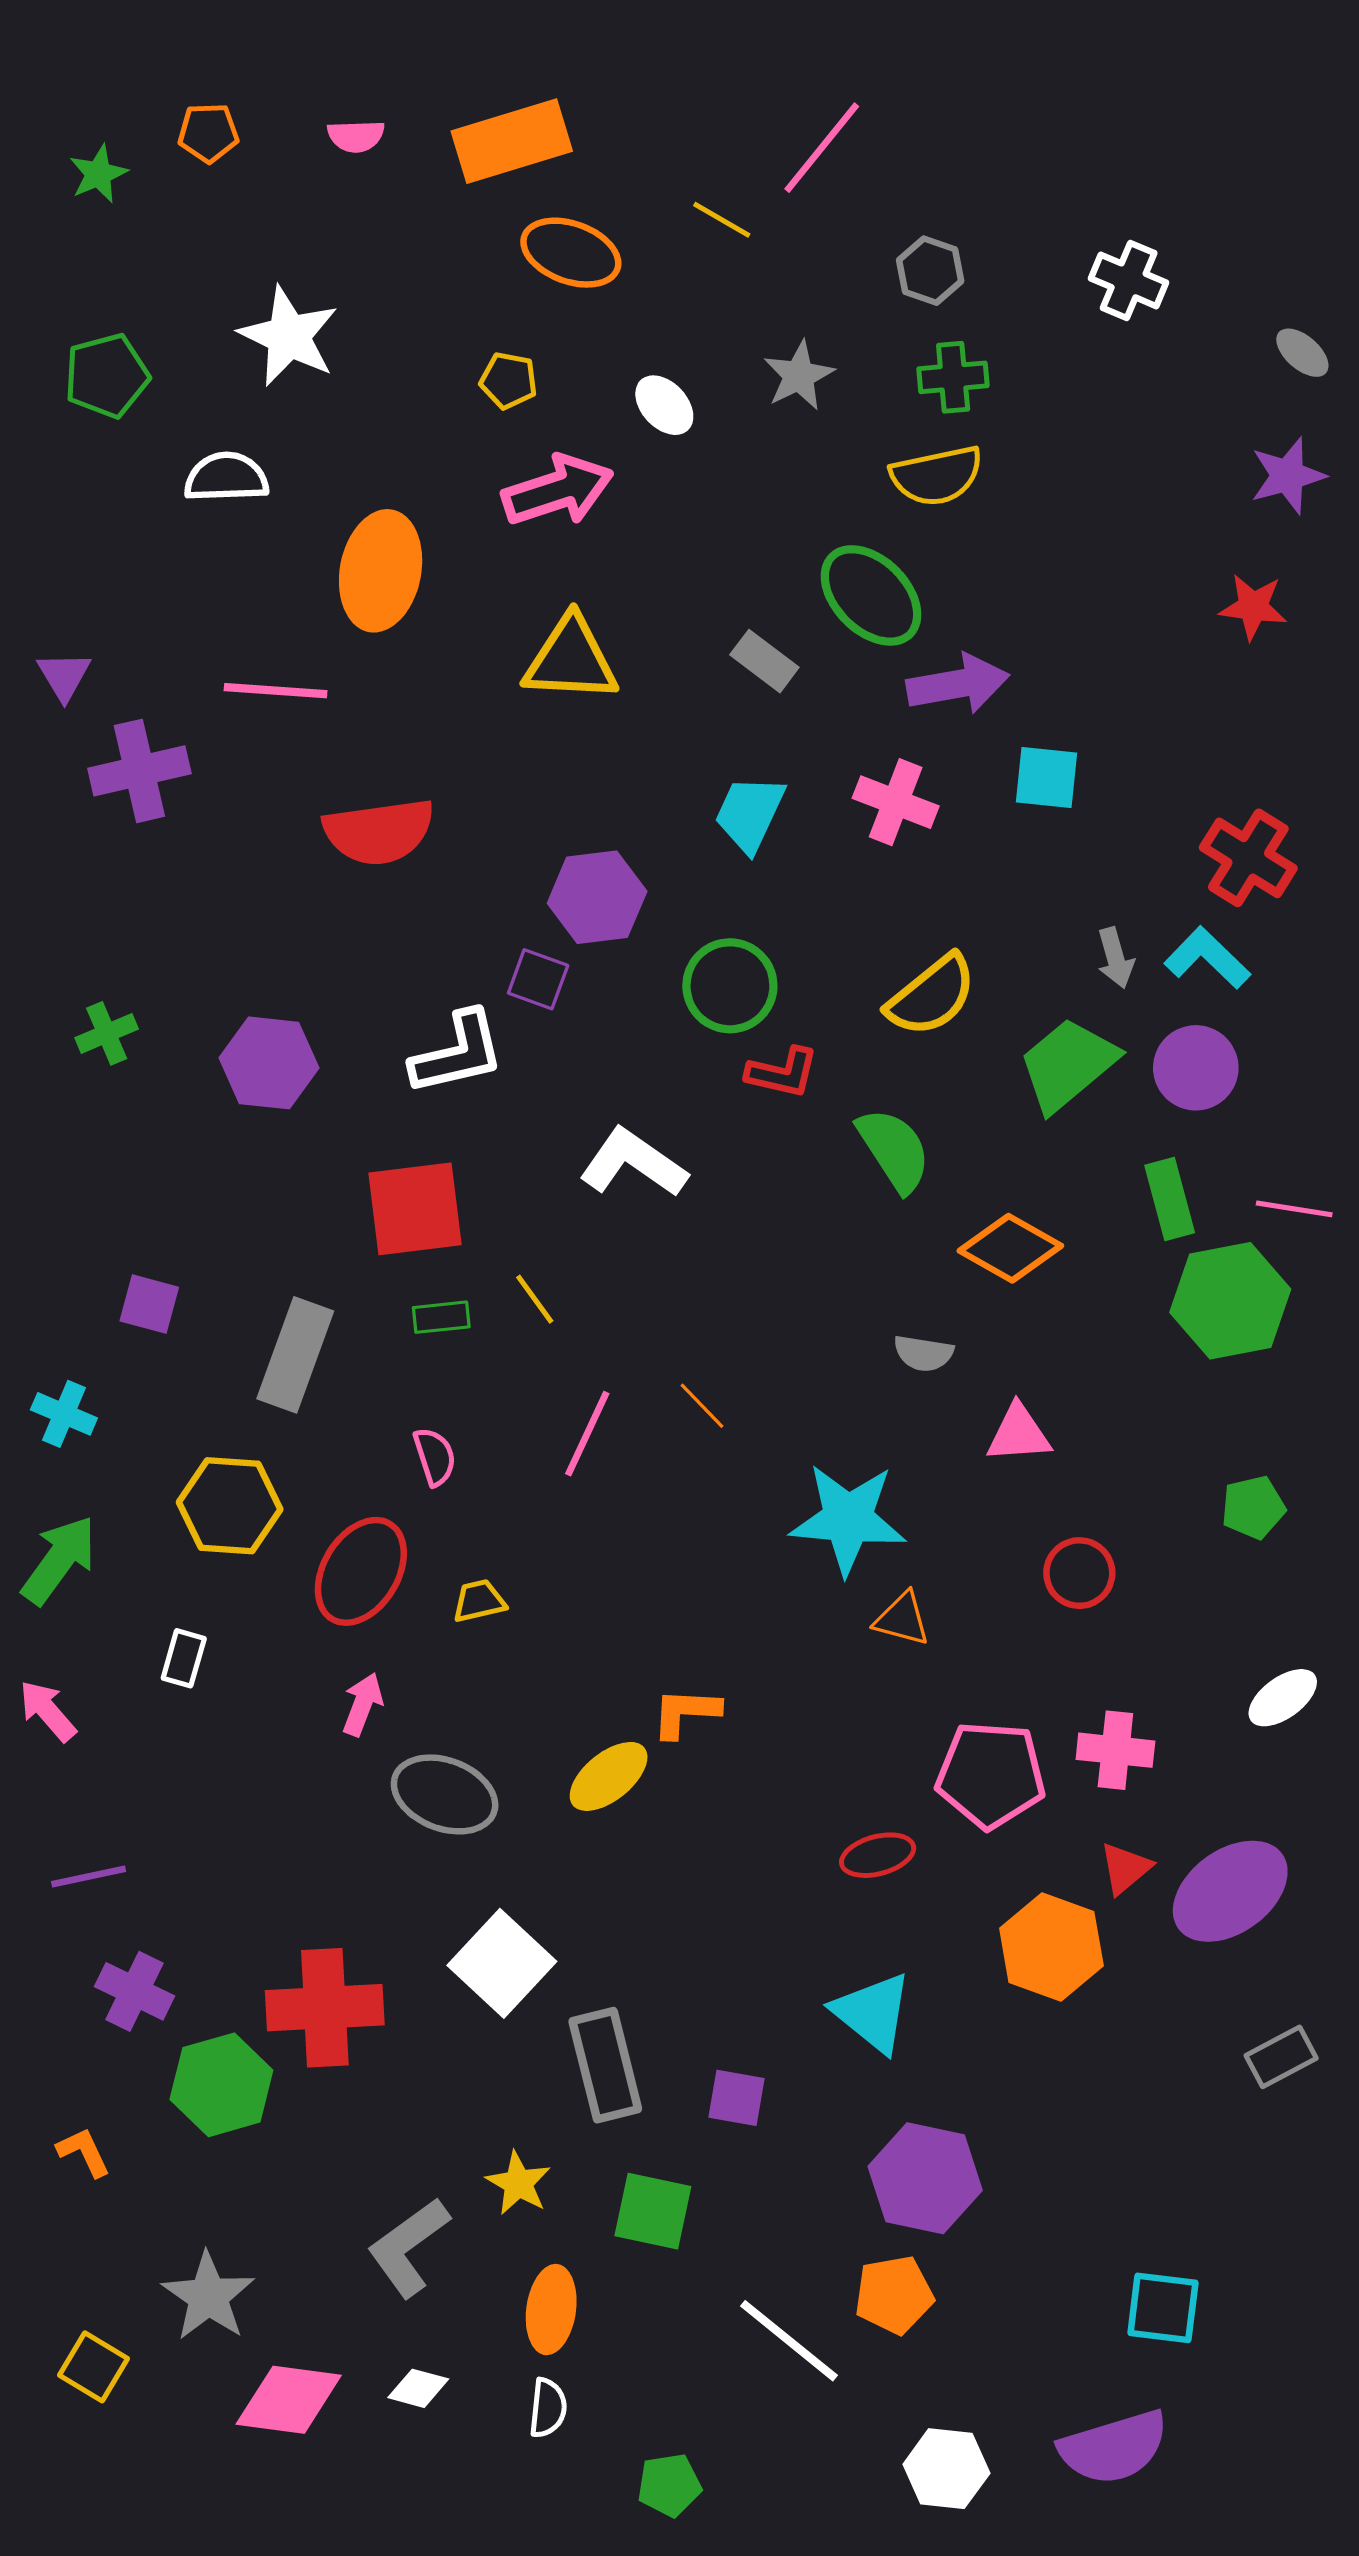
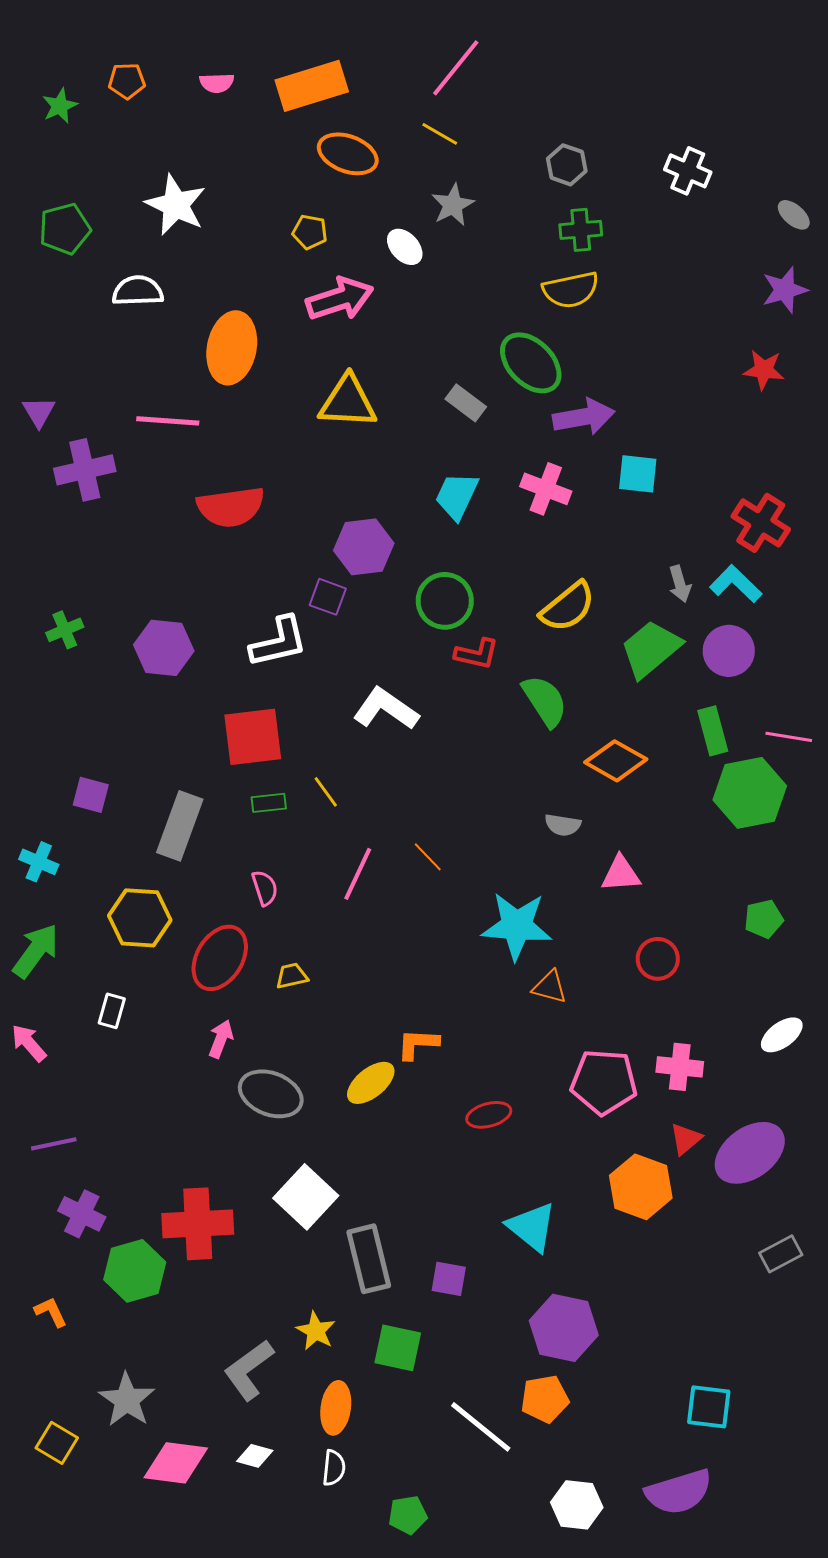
pink line: (822, 148) -> (456, 68), moved
gray star: (799, 376) -> (453, 205), moved
red ellipse: (878, 1855) -> (489, 1115), moved

